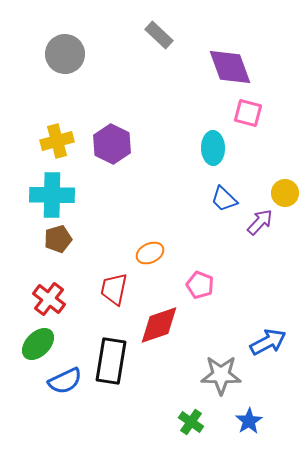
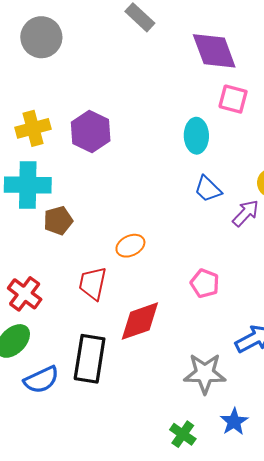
brown pentagon: (58, 239) -> (58, 221), moved
pink pentagon: (200, 285) -> (205, 283), moved
green cross: (191, 422) -> (183, 434), moved

